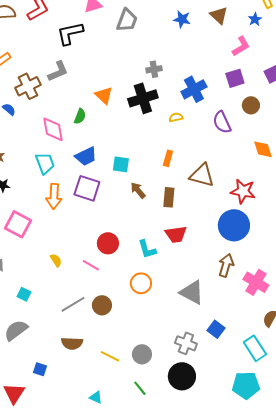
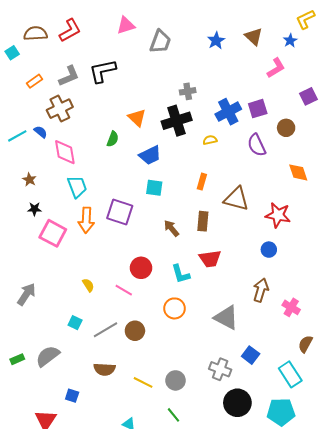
blue star: (182, 19) -> (216, 41), turned 30
black L-shape: (70, 33) -> (102, 71), moved
gray L-shape: (58, 71) -> (69, 76), moved
purple square: (235, 78) -> (258, 109), moved
pink diamond: (53, 129) -> (65, 152), moved
blue trapezoid: (86, 156) -> (150, 155), moved
brown arrow: (138, 190) -> (171, 228), moved
pink square: (18, 224) -> (53, 233), moved
blue circle: (234, 225) -> (269, 250), size x0.5
pink cross: (256, 282) -> (291, 307), size x0.7
cyan square: (24, 294) -> (75, 323), moved
black circle: (182, 376) -> (237, 403), moved

